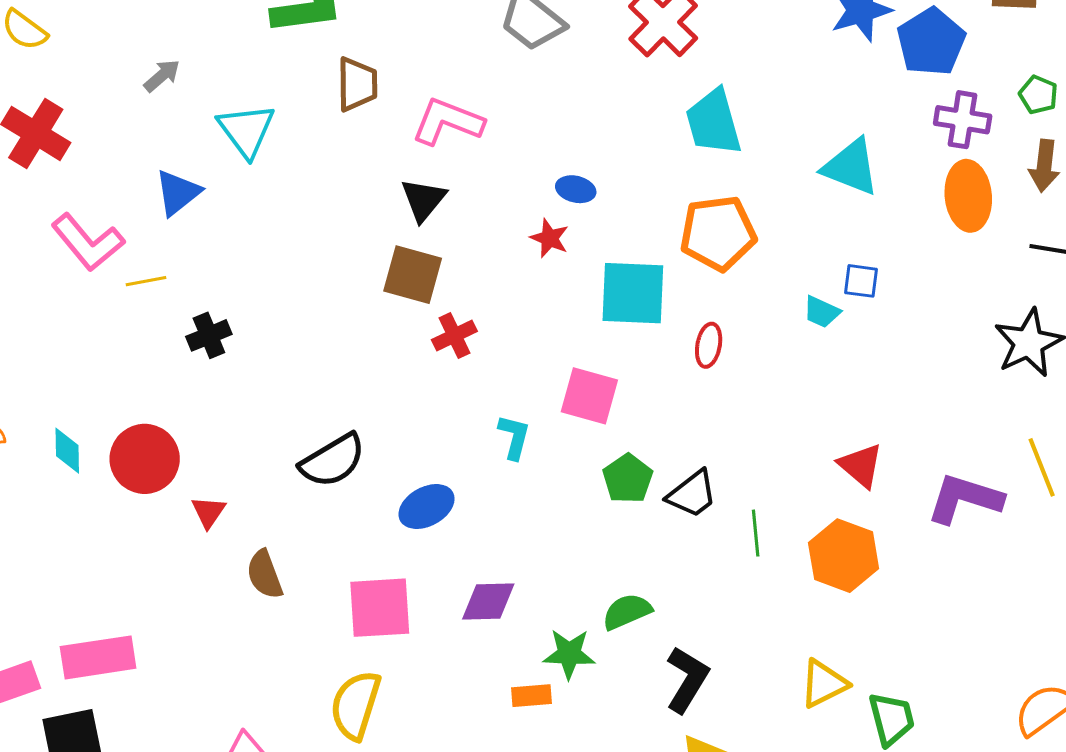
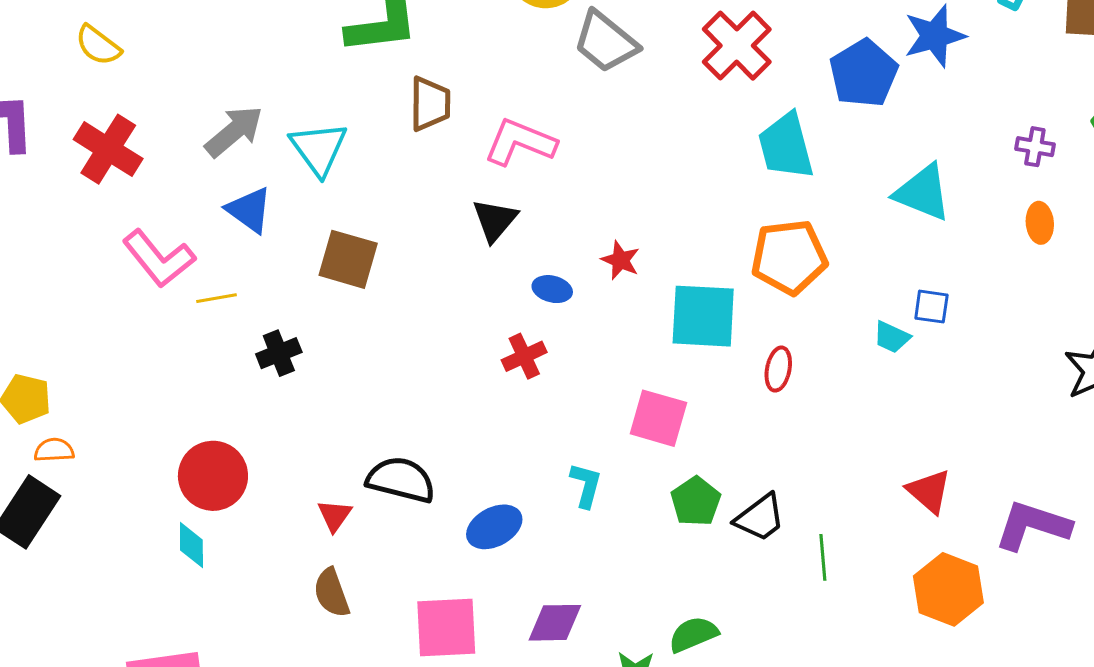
blue pentagon: (931, 42) -> (864, 73), moved
gray arrow: (162, 76) -> (234, 131), moved, size x1.6
purple cross: (963, 120) -> (1035, 147), size x0.7
blue ellipse: (576, 189) -> (552, 289), moved
blue triangle: (178, 193) -> (249, 210), turned -46
orange ellipse: (968, 196) -> (1040, 223), size x0.6
brown square: (413, 275) -> (348, 259), moved
cyan L-shape: (514, 437) -> (586, 485), moved
cyan diamond: (67, 451) -> (191, 545), moved
black semicircle: (333, 461) -> (401, 480), turned -136
red triangle: (208, 512) -> (335, 515), moved
orange hexagon: (844, 556) -> (948, 589), moved

